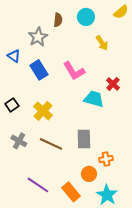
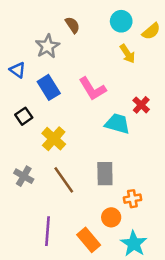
yellow semicircle: (121, 12) -> (151, 31), moved
cyan circle: (86, 17) -> (121, 21), moved
brown semicircle: (58, 20) -> (72, 25), turned -40
black square: (12, 105) -> (24, 116), moved
brown line: (51, 144) -> (64, 180), turned 30
purple line: (38, 185) -> (47, 231), turned 60

